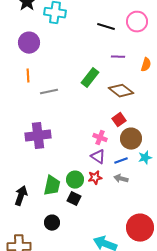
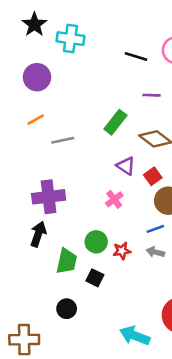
orange line: (28, 76) -> (36, 120), turned 64
pink cross: (100, 138) -> (114, 199), moved, turned 32
purple triangle: (98, 157) -> (126, 166), moved
green circle: (75, 180) -> (96, 242), moved
black arrow: (21, 196) -> (38, 234), moved

